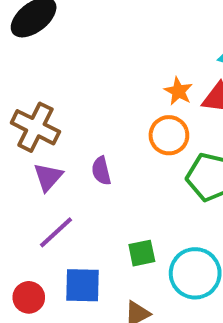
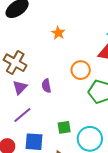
orange star: (178, 91) -> (58, 33), moved

